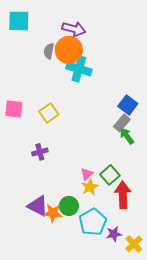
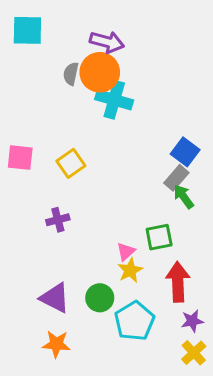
green square: (110, 175) -> (159, 237), moved, turned 30
orange star: (53, 213) -> (56, 344), moved
purple star: (114, 234) -> (192, 321), moved

